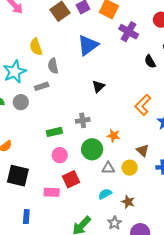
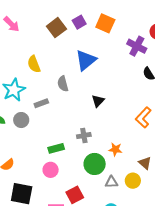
purple cross: (129, 32) -> (137, 46), moved
gray semicircle: (53, 66) -> (63, 84), moved
pink circle: (60, 155) -> (51, 170), moved

